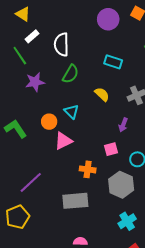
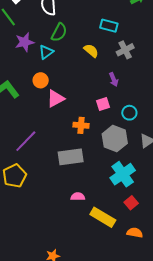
cyan rectangle: (113, 62) -> (109, 26), moved
cyan triangle: (71, 112) -> (46, 52), moved, turned 42
purple arrow: (123, 125) -> (114, 79), turned -40
cyan cross: (127, 221) -> (123, 174), size x1.4

